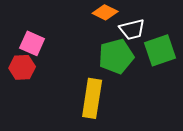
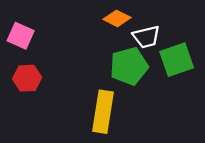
pink square: (32, 43) -> (21, 36), moved

